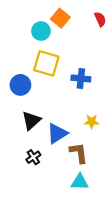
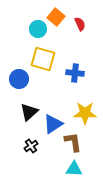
red semicircle: (100, 19) -> (80, 24), moved
yellow star: (92, 122) -> (85, 113), size x1.6

